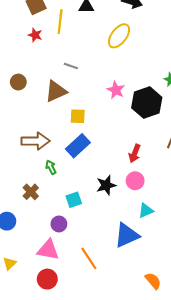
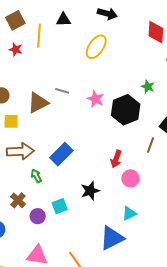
gray line: (71, 66) -> (62, 91), moved
yellow square: (78, 116) -> (11, 121), moved
pink circle: (135, 181) -> (130, 178), moved
purple circle: (59, 224) -> (38, 216), moved

